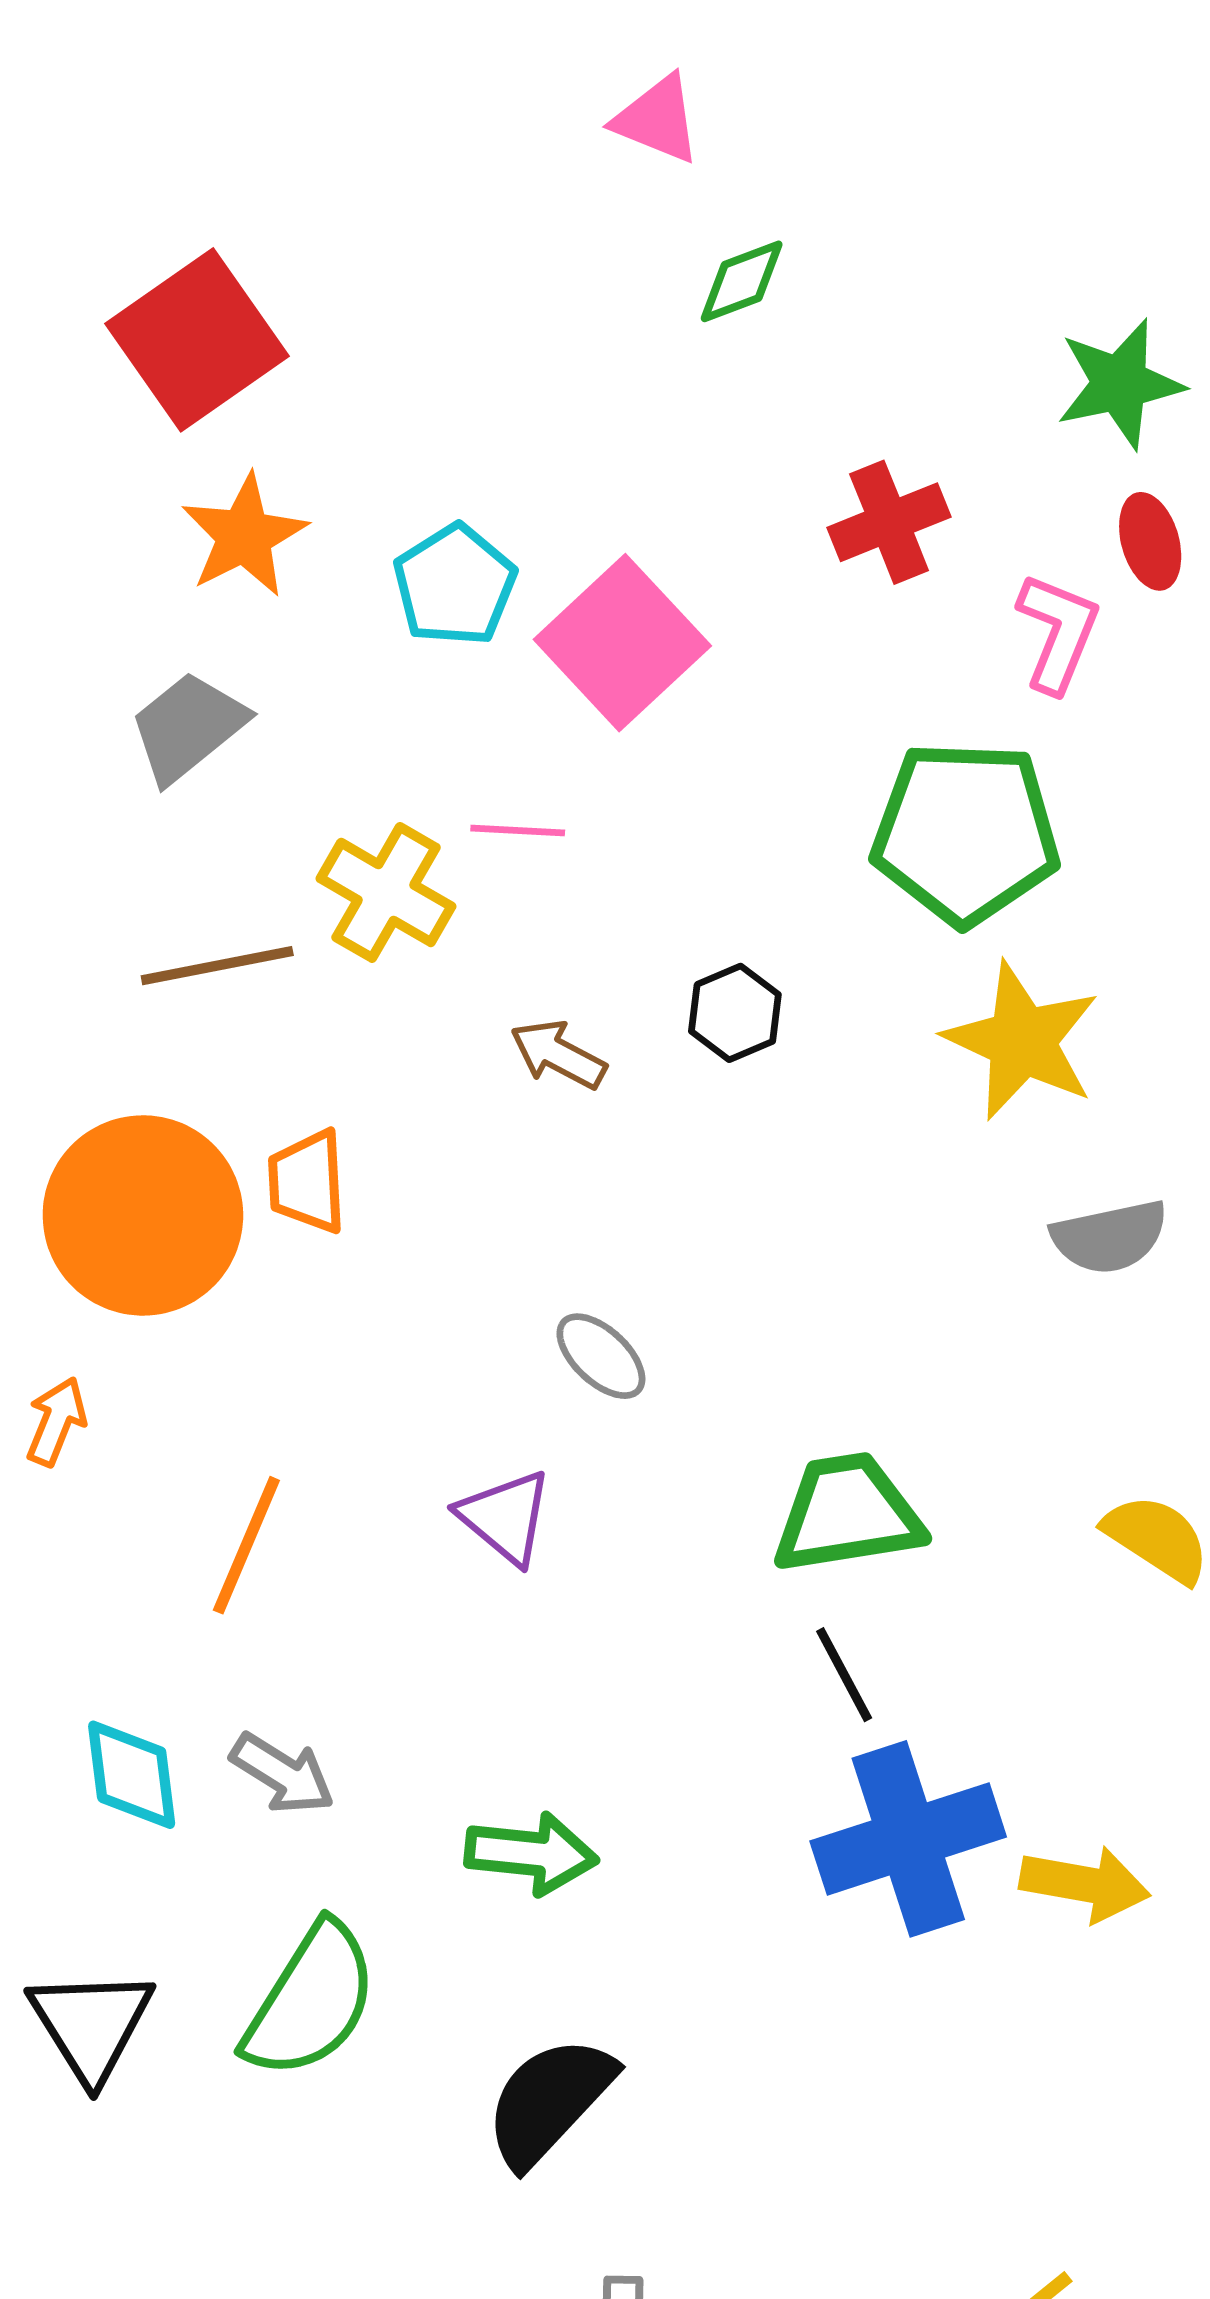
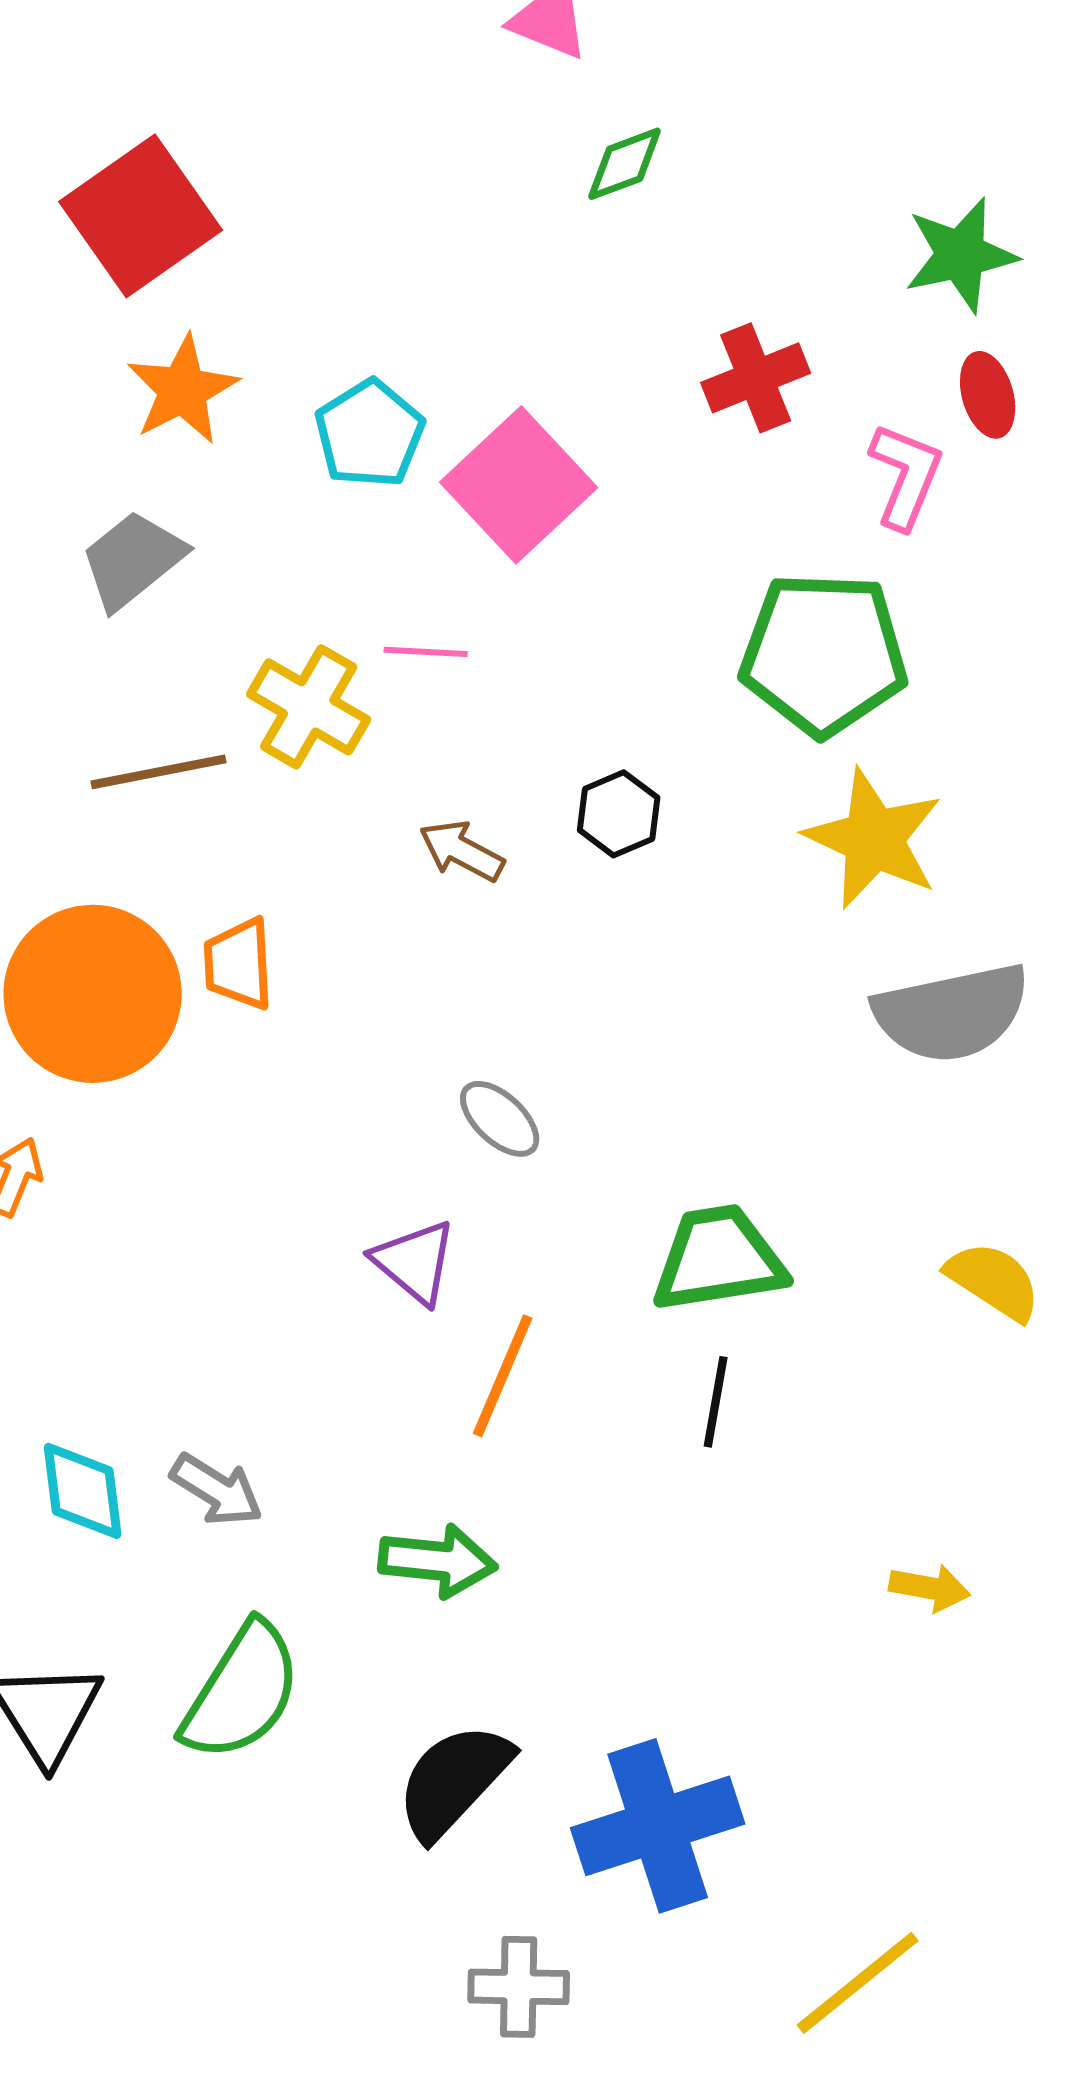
gray semicircle: (1110, 1237) -> (952, 1013), size x1.5
orange line: (246, 1545) -> (503, 1376), moved
black line: (844, 1675) -> (716, 1402), turned 38
blue cross: (908, 1839) -> (658, 1826), moved
yellow arrow: (1085, 1884) -> (930, 1588), size x0.7

